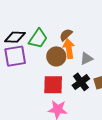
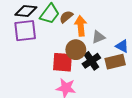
brown semicircle: (66, 35) -> (66, 17), moved
brown circle: (56, 56) -> (76, 50), moved

